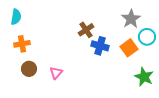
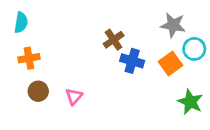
gray star: (131, 19) -> (173, 25), turned -30

